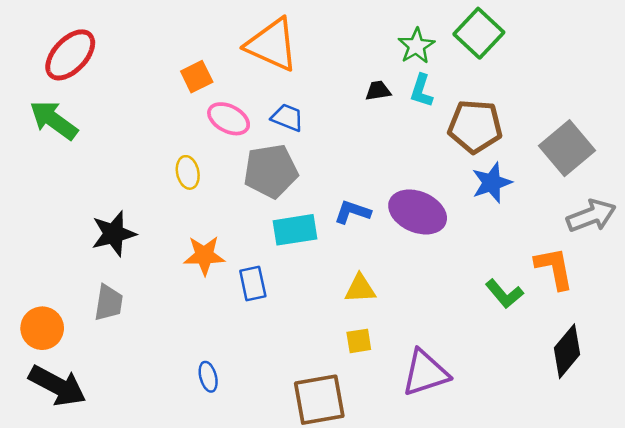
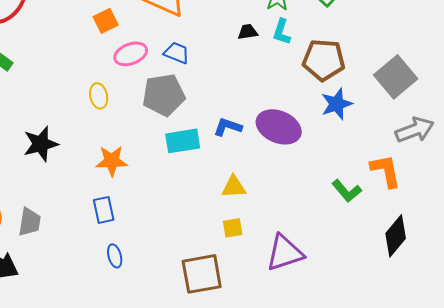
pink ellipse: (229, 119) -> (131, 54), turned -48
blue rectangle: (253, 283) -> (104, 210), moved
gray trapezoid: (109, 303) -> (30, 222), moved

